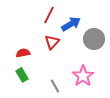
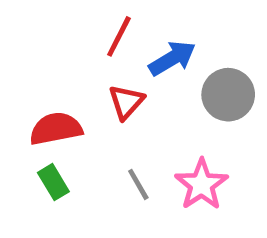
red semicircle: (23, 53) -> (56, 129), size x1.5
gray line: (55, 86) -> (138, 184), moved

